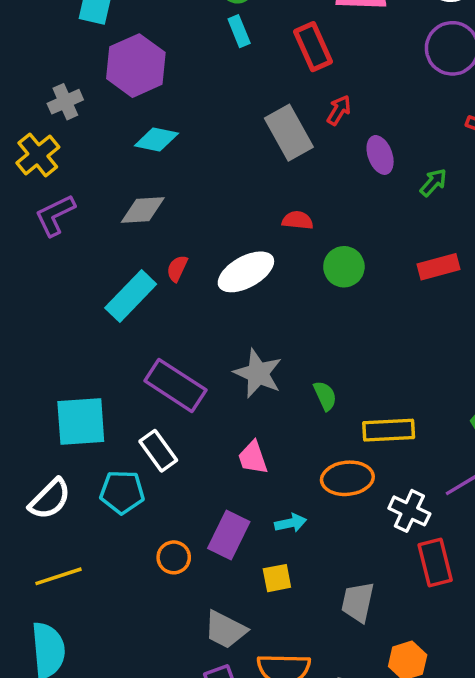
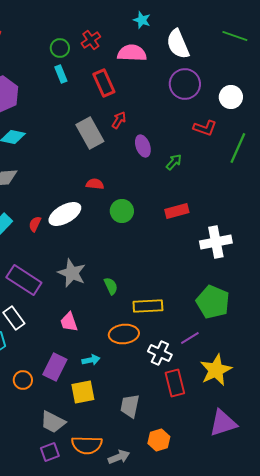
red semicircle: (177, 268) -> (35, 224), moved
yellow square: (277, 578) -> (83, 392), size x1.4

